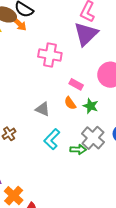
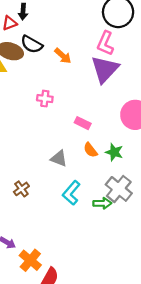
orange arrow: (19, 24) -> (63, 56), moved
pink cross: (50, 55) -> (45, 99), moved, size x0.6
pink rectangle: (76, 84) -> (83, 123), moved

